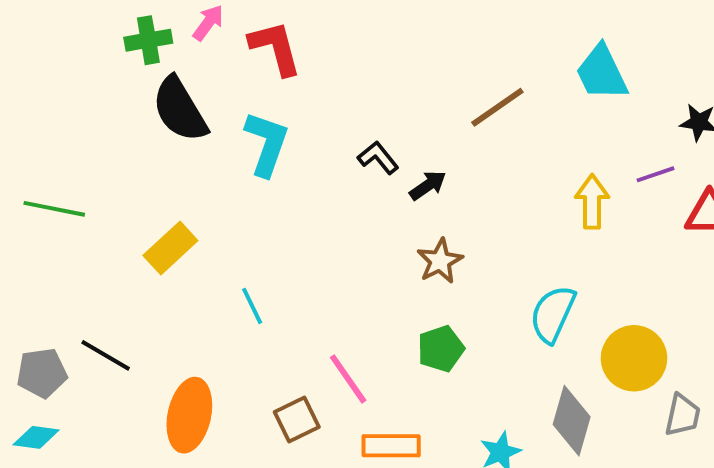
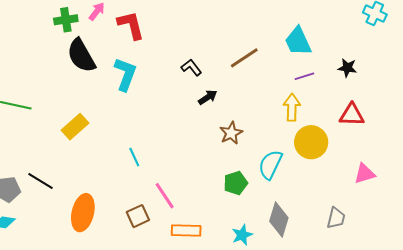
black L-shape: (378, 158) -> (191, 67), moved
purple line: (656, 174) -> (304, 76), moved
brown star: (440, 261) -> (231, 133), moved
cyan line: (252, 306) -> (134, 157), moved
green pentagon: (441, 349) -> (236, 183), moved
yellow circle: (634, 358) -> (311, 142), moved

